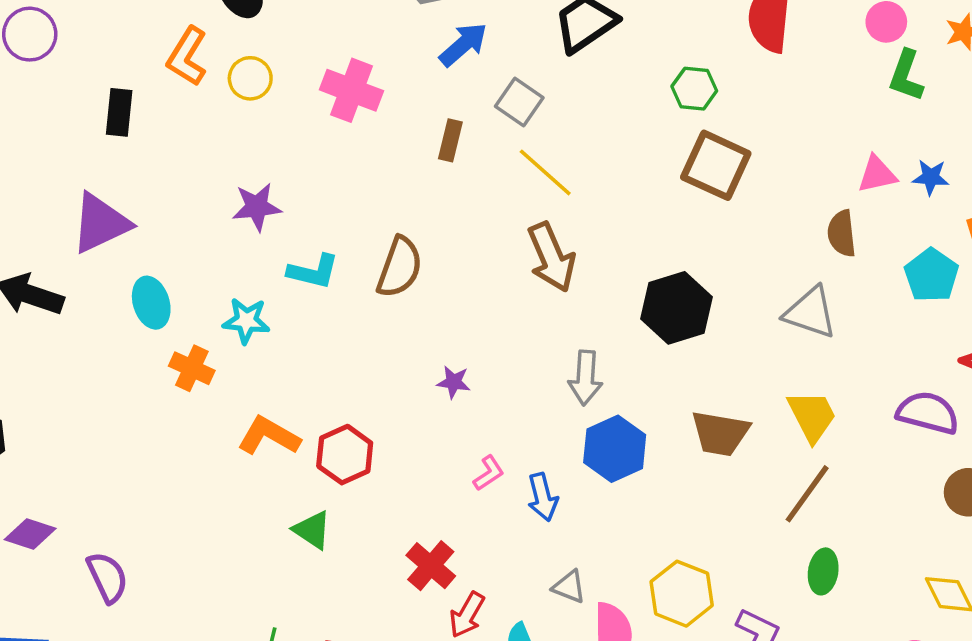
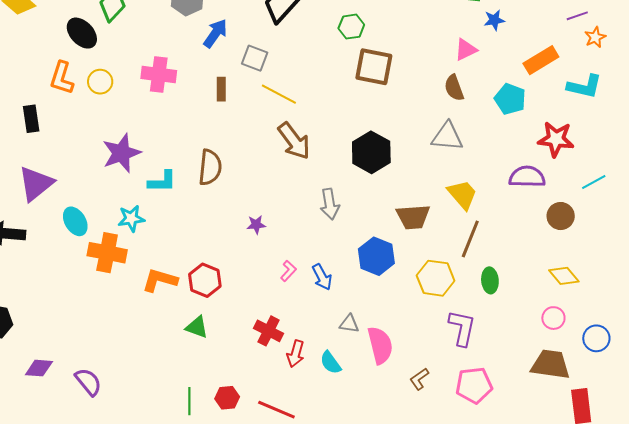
blue star: (931, 177) -> (494, 20), moved
purple star: (257, 207) -> (121, 153), size x1.4
orange cross: (192, 368) -> (107, 253), size x1.5
blue hexagon: (615, 449) -> (376, 256), moved
yellow hexagon: (682, 594) -> (436, 278), moved

